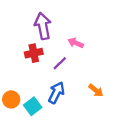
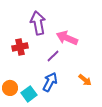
pink arrow: (76, 43) -> (67, 38), size x1.5
red cross: (34, 53) -> (20, 47), moved

